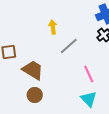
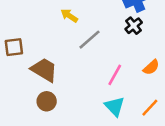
yellow arrow: (53, 27) -> (69, 16), turned -48
pink line: (89, 74) -> (115, 75), turned 54

